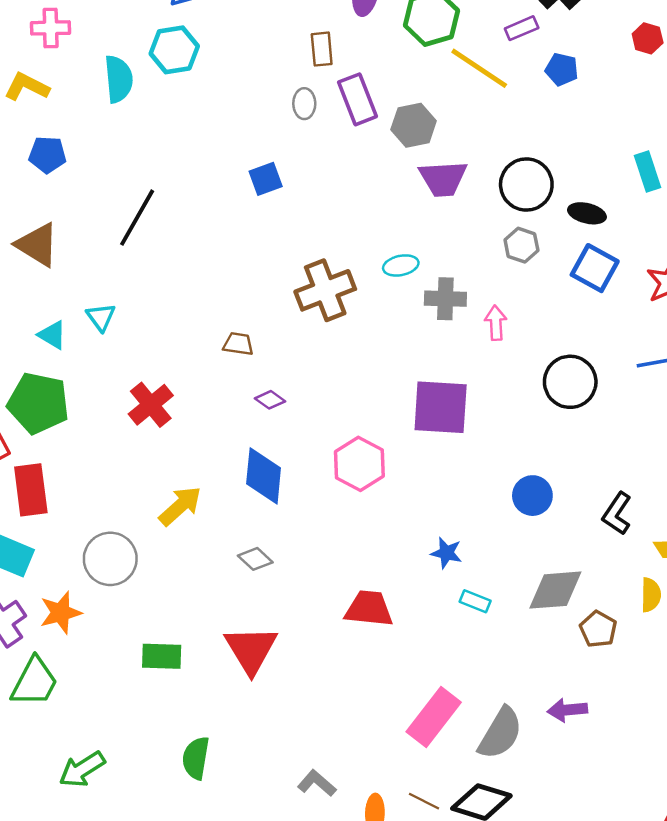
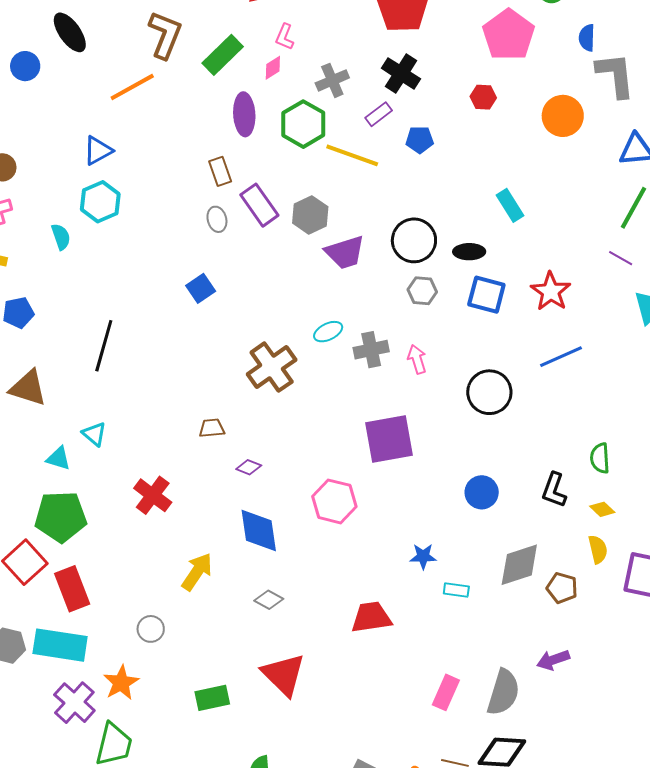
cyan semicircle: (119, 79) -> (61, 237), size x0.7
gray circle: (110, 559) -> (151, 629), size x0.6
pink rectangle: (434, 717) -> (446, 692), size x0.7

